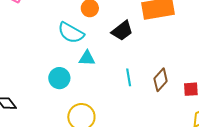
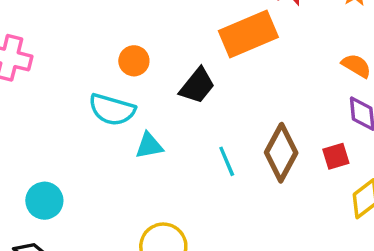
cyan circle: (59, 78) -> (44, 201), moved
brown diamond: (161, 80) -> (281, 153), size x1.4

